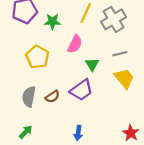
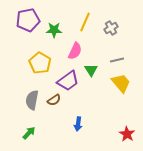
gray cross: (114, 19) -> (111, 28), size x0.6
purple trapezoid: (81, 90) -> (68, 81), moved
blue arrow: (78, 133) -> (78, 124), moved

